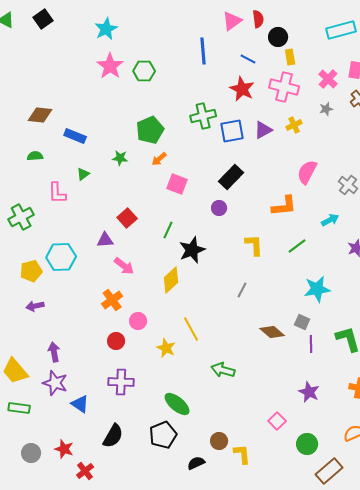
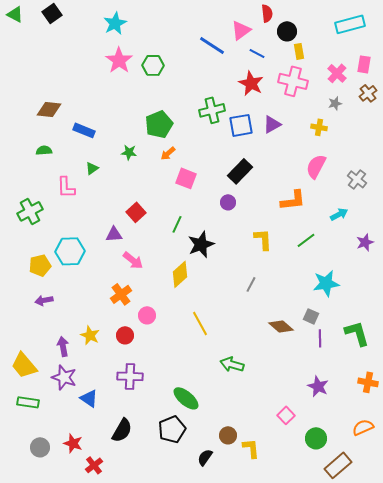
pink triangle: (232, 21) -> (241, 30), moved
blue line: (203, 51) -> (212, 45), turned -52
yellow cross: (294, 125) -> (319, 127), moved, turned 35
yellow star: (166, 348) -> (90, 335), moved
black semicircle: (196, 463) -> (205, 457), turned -30

